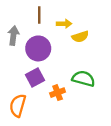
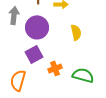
yellow semicircle: (80, 37) -> (76, 32), moved, turned -84
green semicircle: (83, 79) -> (83, 75), moved

